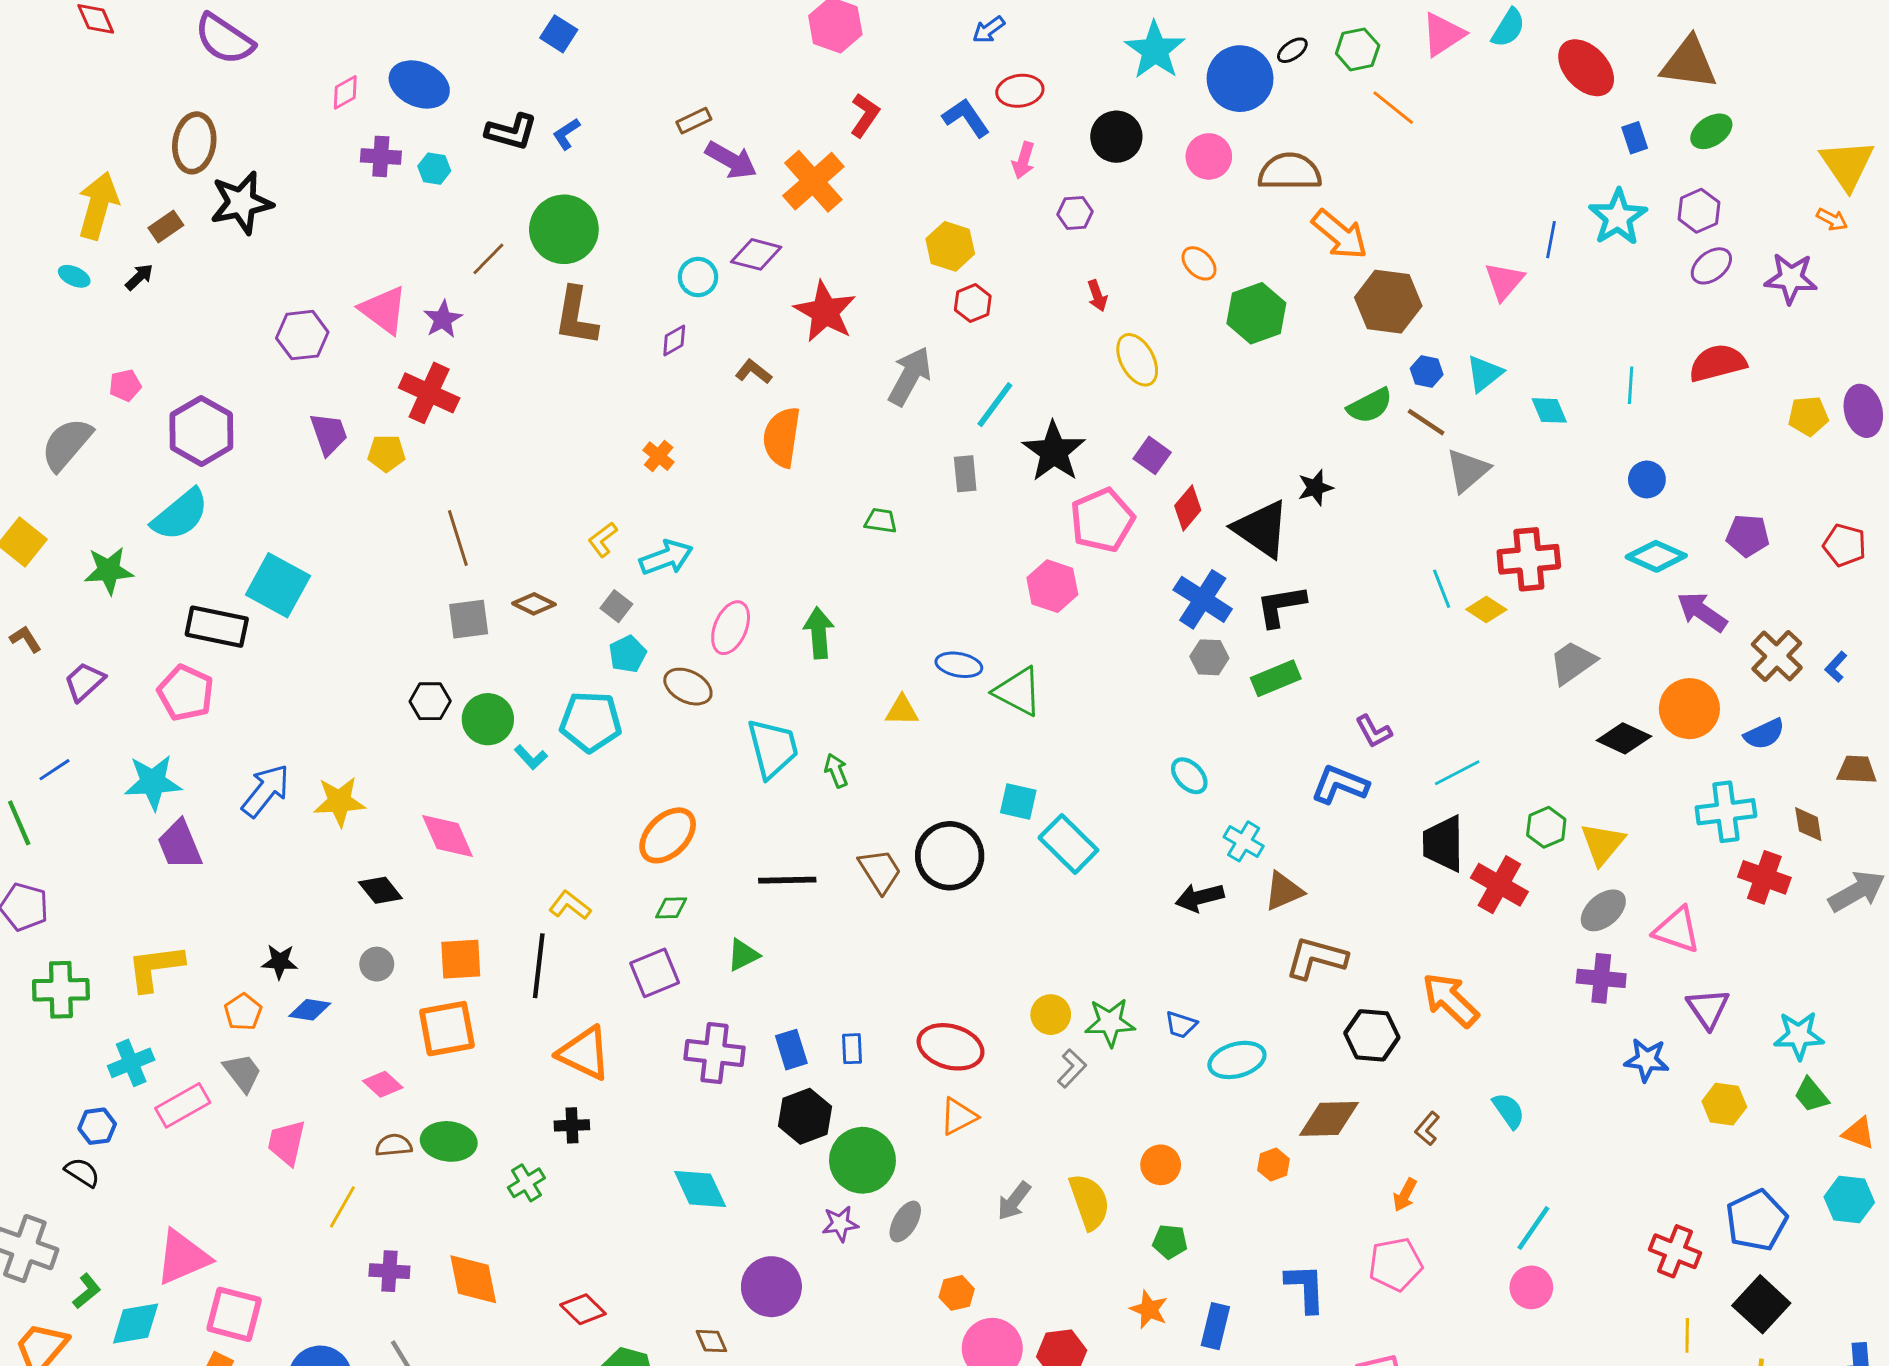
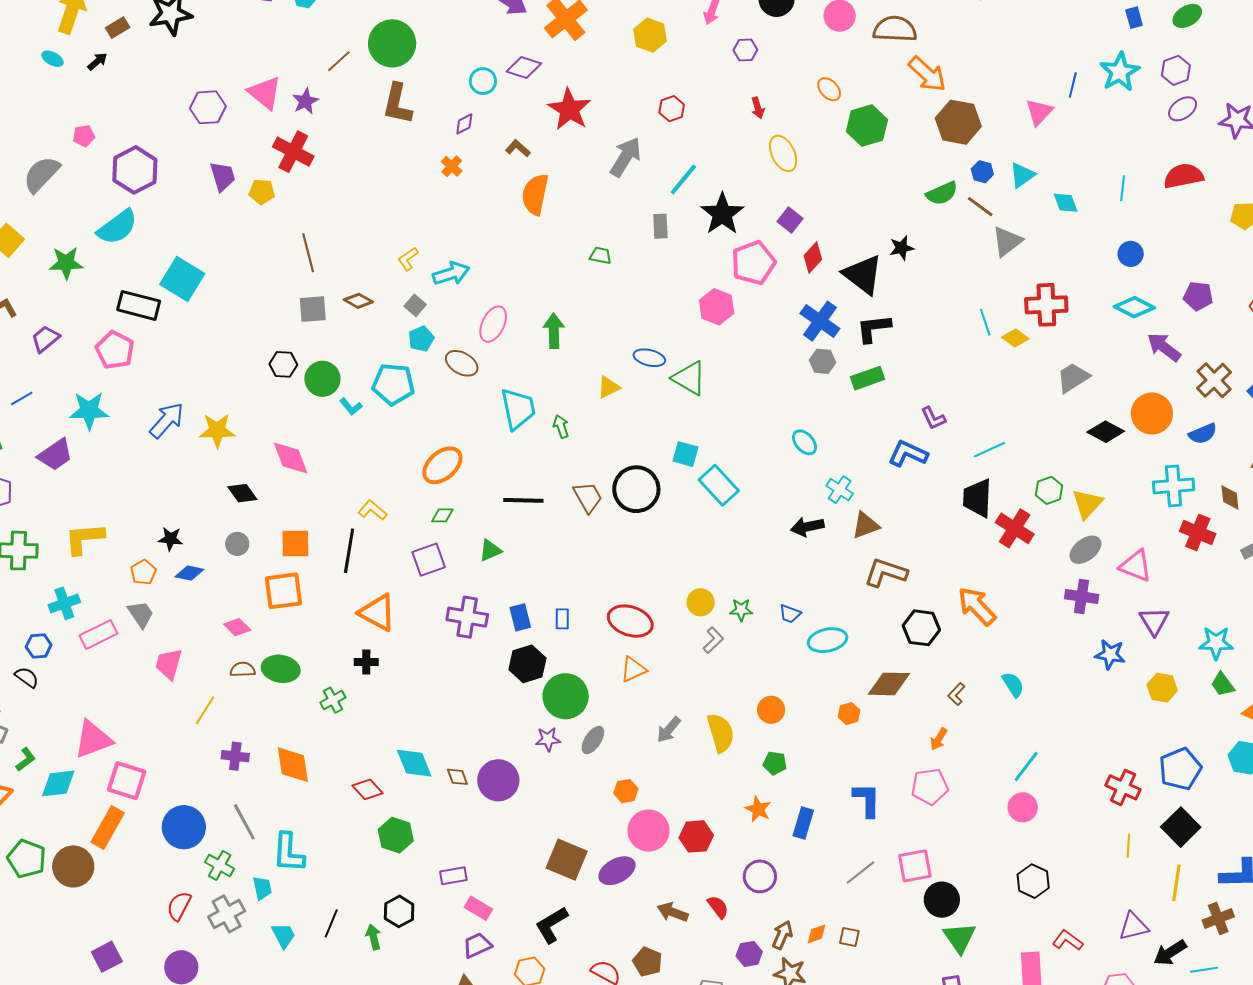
yellow hexagon: (950, 246) -> (650, 35), moved
orange cross: (659, 456) -> (452, 166), moved
yellow triangle: (902, 711) -> (608, 387), turned -30
purple trapezoid: (180, 845) -> (55, 455), moved, turned -105
green star: (1110, 1022) -> (741, 610), size x0.7
cyan diamond: (700, 1189) -> (414, 763), moved
brown diamond: (711, 1341) -> (457, 777), moved

